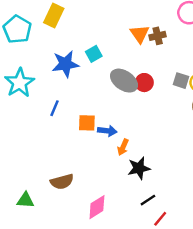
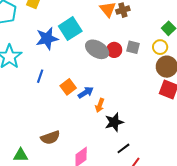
cyan square: (94, 54) -> (70, 29), size x1.6
gray square: (181, 81) -> (133, 47), moved
orange square: (87, 123) -> (68, 87), turned -35
blue arrow: (107, 131) -> (86, 92), turned -35

